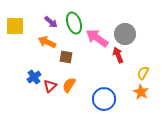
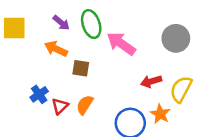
gray circle: (125, 34) -> (176, 38), moved
red arrow: (118, 55) -> (151, 81), moved, turned -84
yellow semicircle: (143, 73) -> (181, 89), size x1.5
orange star: (141, 92) -> (160, 114), moved

